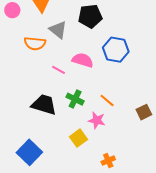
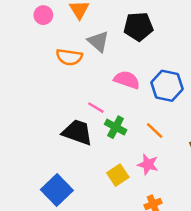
blue hexagon: (116, 50) -> (167, 86), moved
pink line: (58, 70) -> (96, 108), moved
pink star: (97, 120) -> (148, 164), moved

